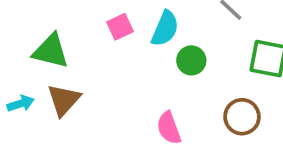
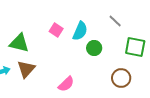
pink square: (120, 27) -> (56, 30), turned -32
pink semicircle: (169, 128) -> (66, 84), moved, turned -114

